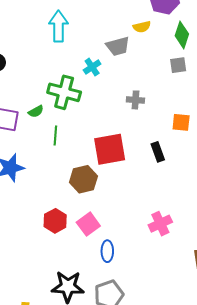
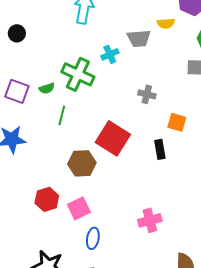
orange square: (181, 122) -> (177, 122), moved
red square: (110, 149) -> (113, 138), turned 32

